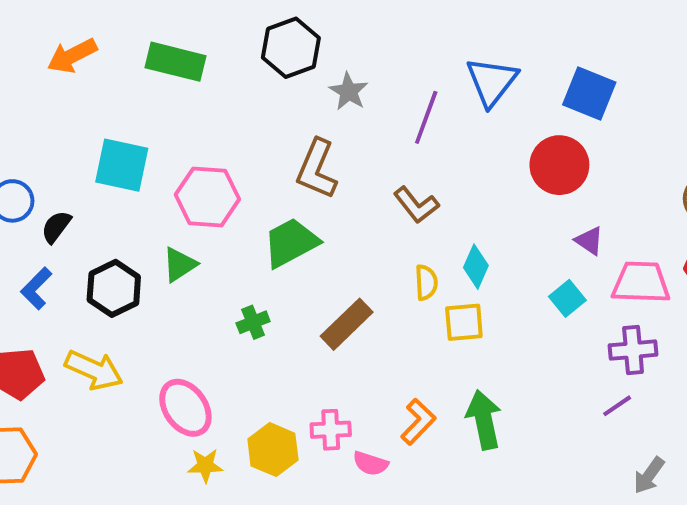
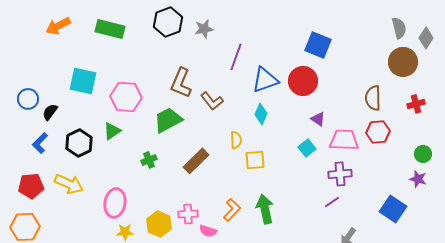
blue triangle: (492, 82) -> (265, 80), moved, turned 32
gray star: (349, 91) -> (204, 29), moved, turned 30
brown L-shape: (416, 205) -> (212, 101), moved
cyan diamond: (476, 267) -> (261, 114), moved
pink ellipse: (185, 408) -> (115, 203), turned 44

